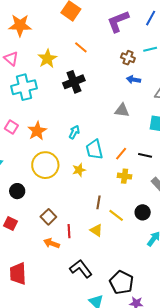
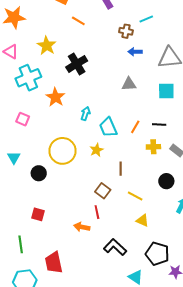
orange line: (81, 47) -> (78, 21), moved
orange star: (37, 131) -> (55, 97), moved
yellow cross: (125, 176) -> (153, 147), moved
black circle: (17, 191) -> (39, 173), moved
brown line: (98, 202) -> (121, 169), moved
yellow line: (116, 215) -> (135, 196), moved
brown square: (48, 217) -> (103, 191), moved
yellow triangle: (96, 230) -> (143, 221), moved

